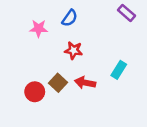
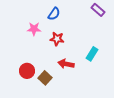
pink star: (39, 28) -> (34, 29), moved
brown square: (58, 83) -> (45, 78), moved

